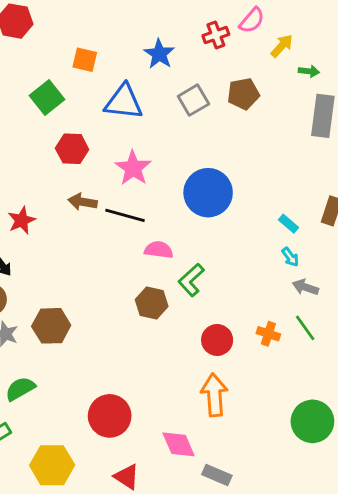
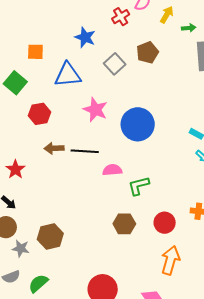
pink star: (133, 168) -> (95, 110), moved
green L-shape: (191, 280) -> (139, 186), turned 40
brown hexagon: (152, 303) -> (124, 224), moved
orange arrow: (214, 395) -> (170, 260), turned 32

